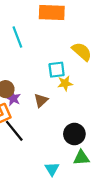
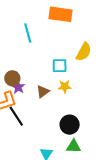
yellow semicircle: (82, 52) -> (84, 52), turned 72
yellow star: (65, 83) -> (65, 87), moved

